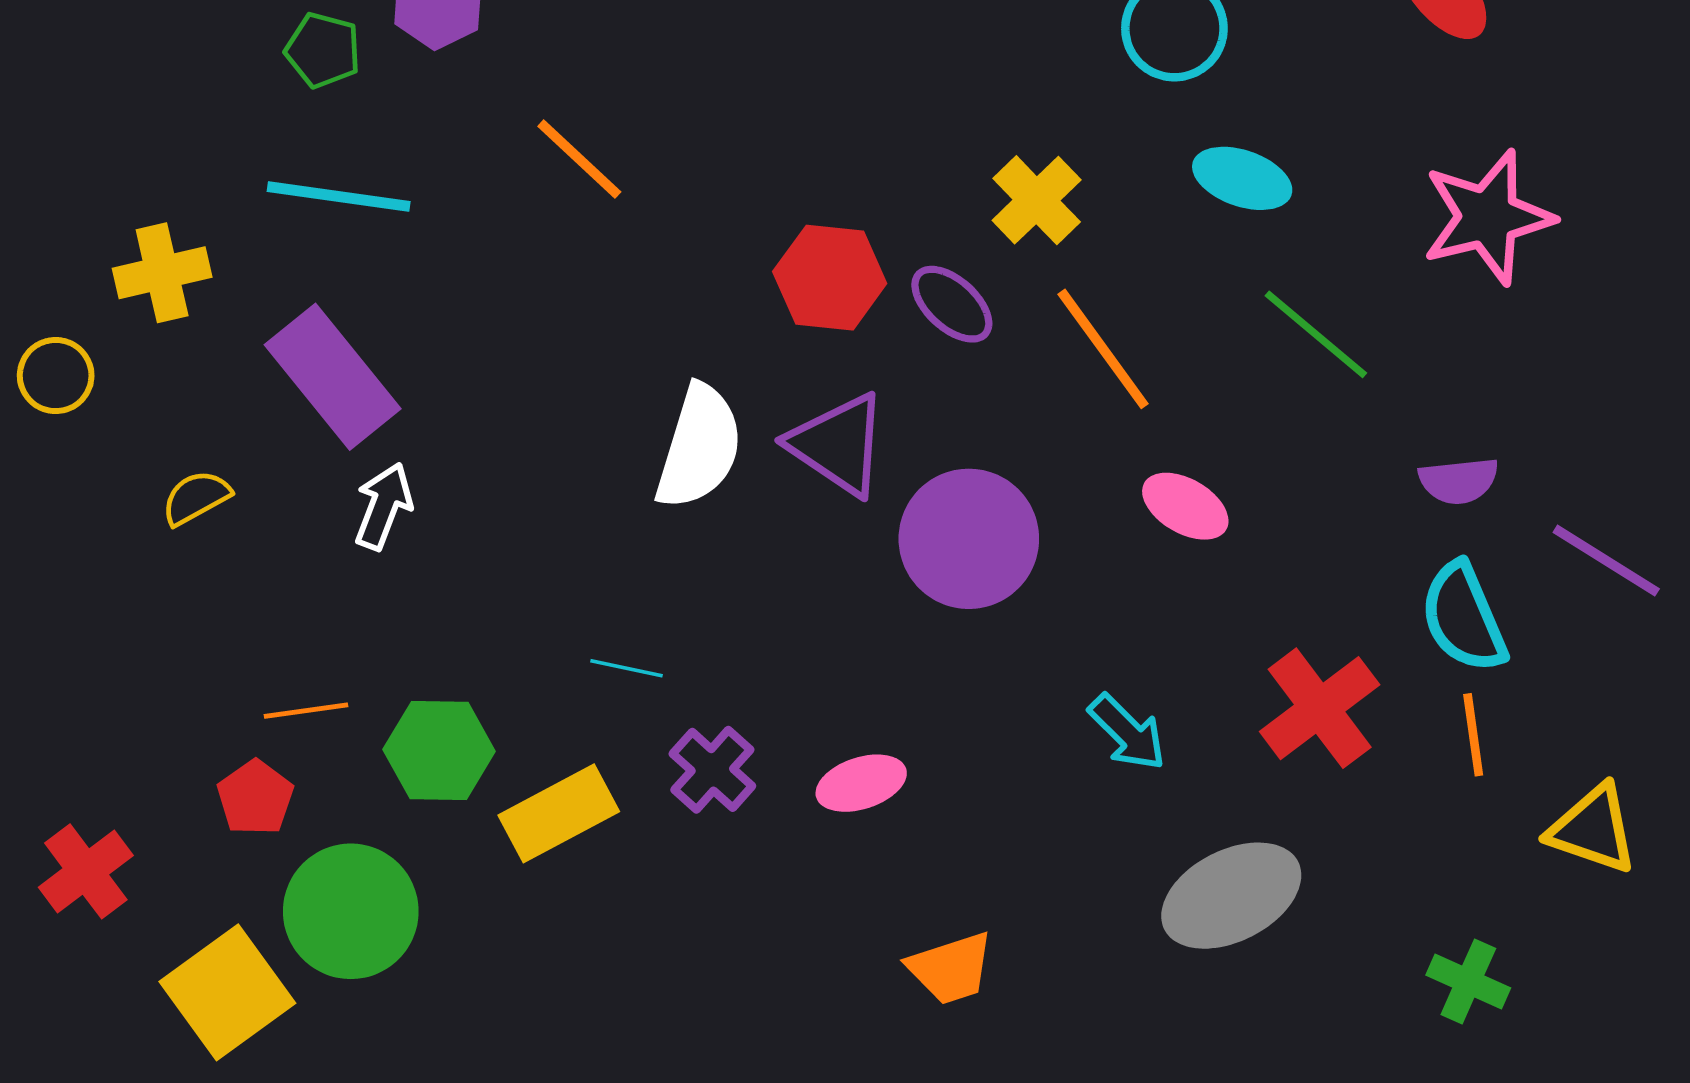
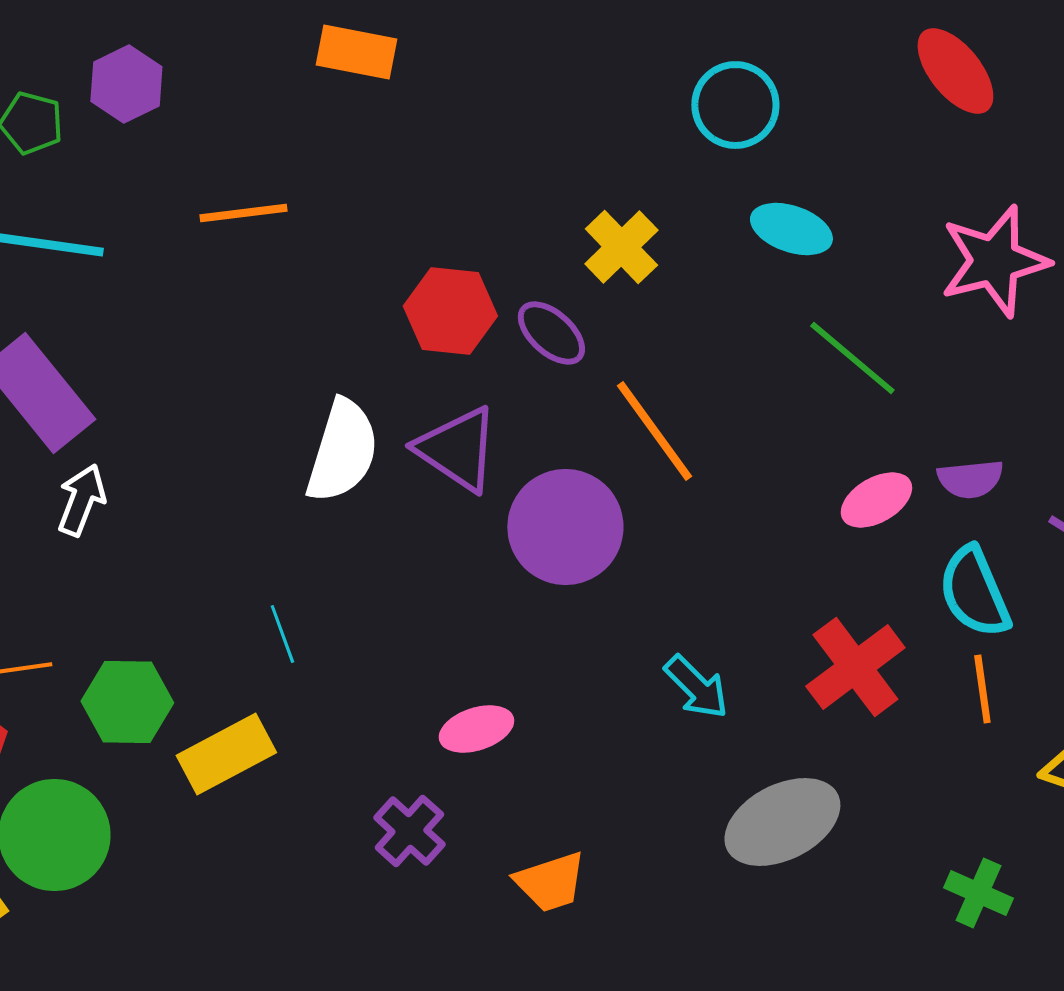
orange line: (579, 159) -> (243, 213), turned -50
orange line: (1103, 349) -> (654, 431), moved
pink ellipse: (1185, 506) -> (876, 500), moved, turned -60
cyan line: (627, 668) -> (282, 634), turned 58
purple cross: (712, 770) -> (409, 831), moved

